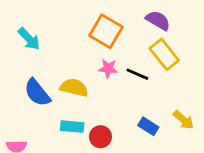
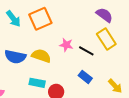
orange square: (106, 31) -> (40, 19), moved, turned 30
blue semicircle: (37, 93) -> (15, 57), turned -45
blue rectangle: (148, 126) -> (85, 77), moved

